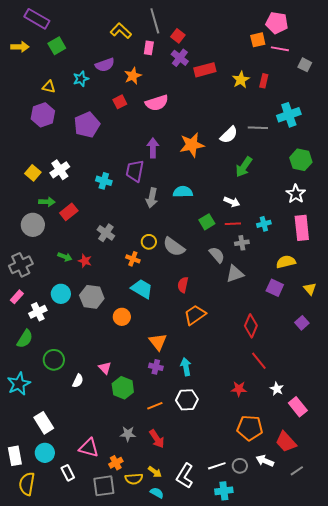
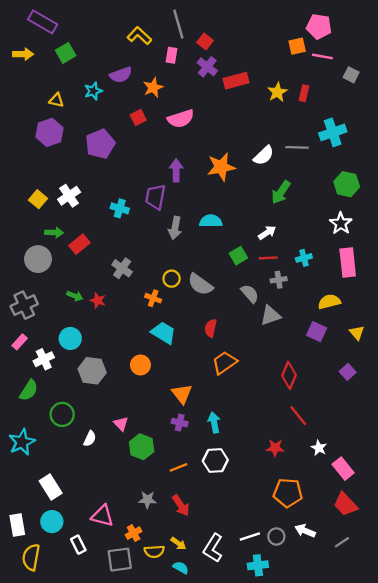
white arrow: (232, 202) -> (267, 233), turned -56
gray hexagon: (92, 297) -> (92, 371), moved
red trapezoid: (286, 442) -> (345, 504), moved

